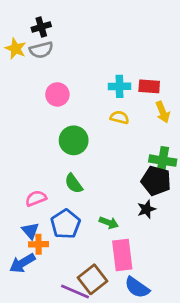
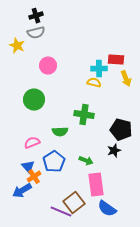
yellow star: (16, 49) -> (17, 46), moved
cyan cross: (119, 86) -> (99, 69), moved
green circle: (74, 140) -> (34, 100), moved
green cross: (163, 161) -> (84, 115), moved
green semicircle: (74, 184) -> (60, 132), turned -56
orange cross: (39, 244) -> (34, 177), turned -32

